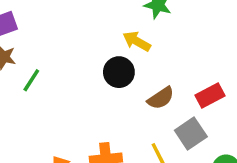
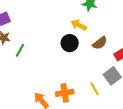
brown semicircle: (161, 98) -> (100, 43), moved

